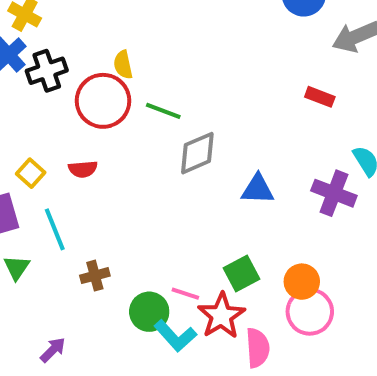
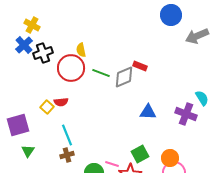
red rectangle: (320, 97) -> (140, 66), moved
gray diamond: (197, 153) -> (124, 77), moved
yellow square: (31, 173) -> (47, 107), moved
cyan line: (55, 229) -> (67, 135), moved

